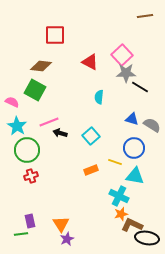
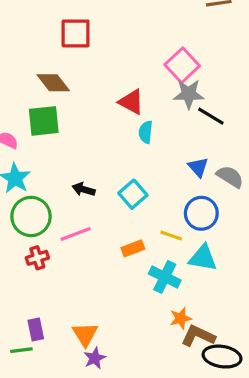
red triangle: (90, 62) -> (131, 102), moved
brown diamond: (41, 66) -> (53, 83), turned 45
green square: (35, 90) -> (44, 121), turned -35
blue triangle: (132, 119) -> (198, 167), turned 32
pink line: (49, 122) -> (76, 234), moved
cyan cross: (119, 196) -> (165, 277), moved

